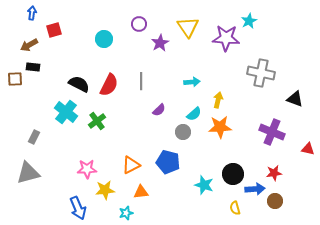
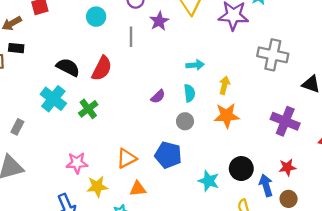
gray line: (141, 81) -> (131, 37), moved
cyan semicircle: (194, 114) -> (190, 93), moved, turned -56
blue arrow: (255, 189) -> (266, 185), turned -102

